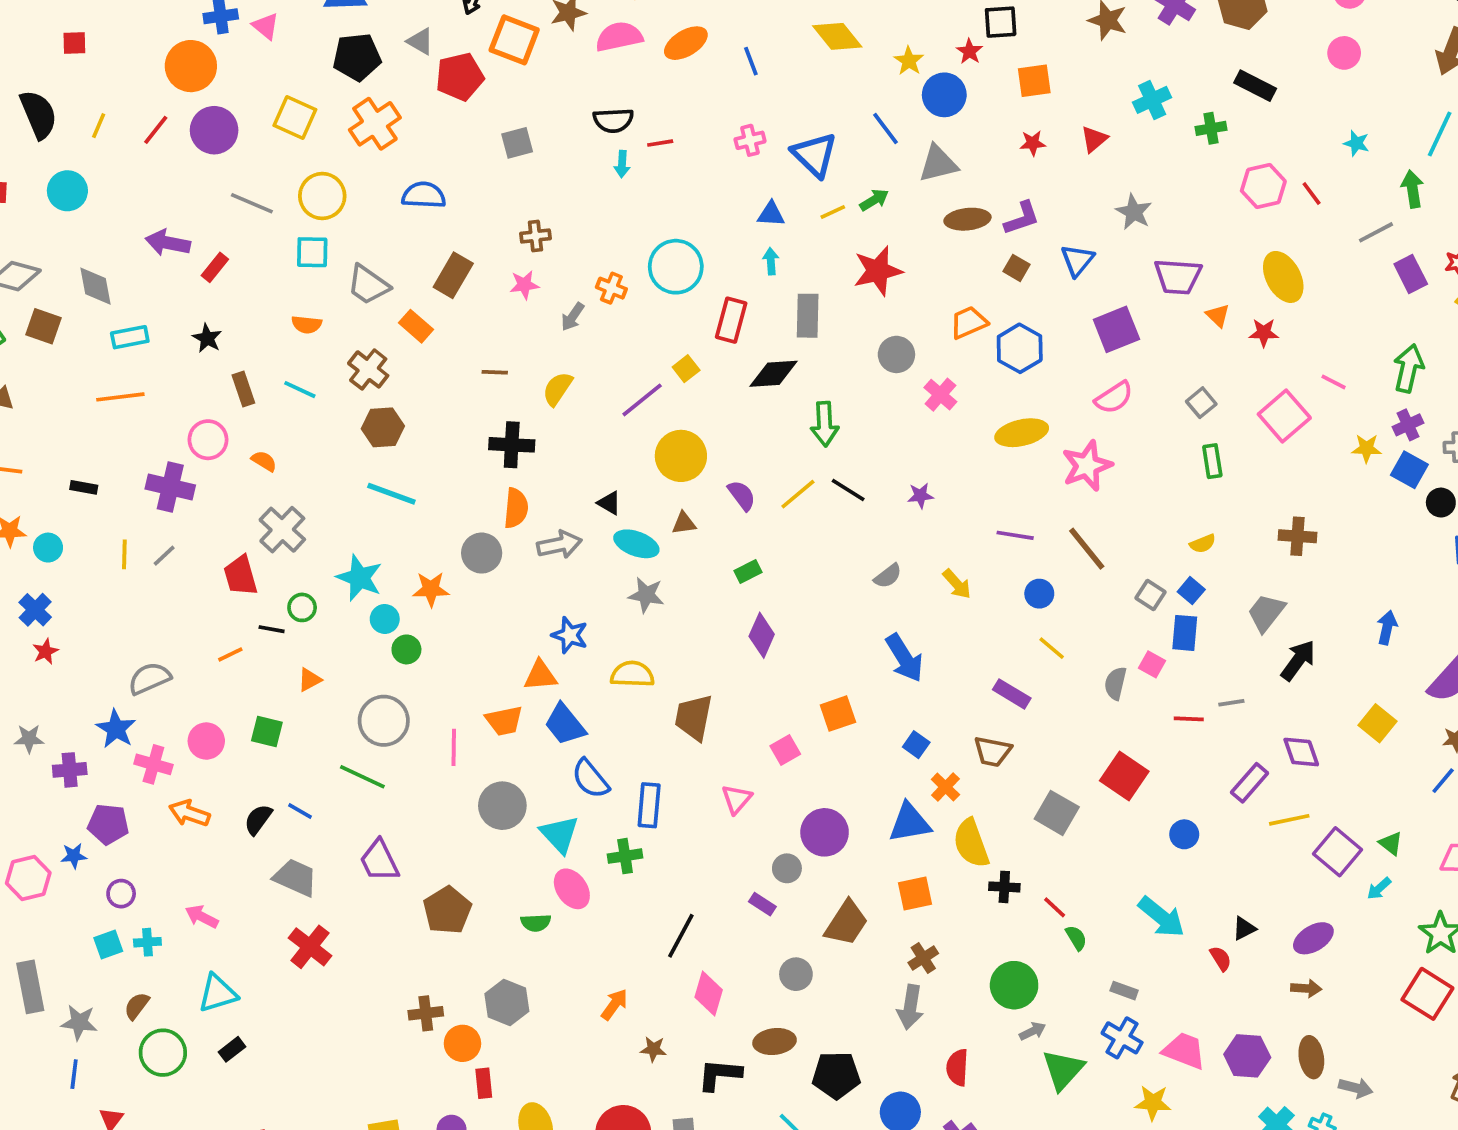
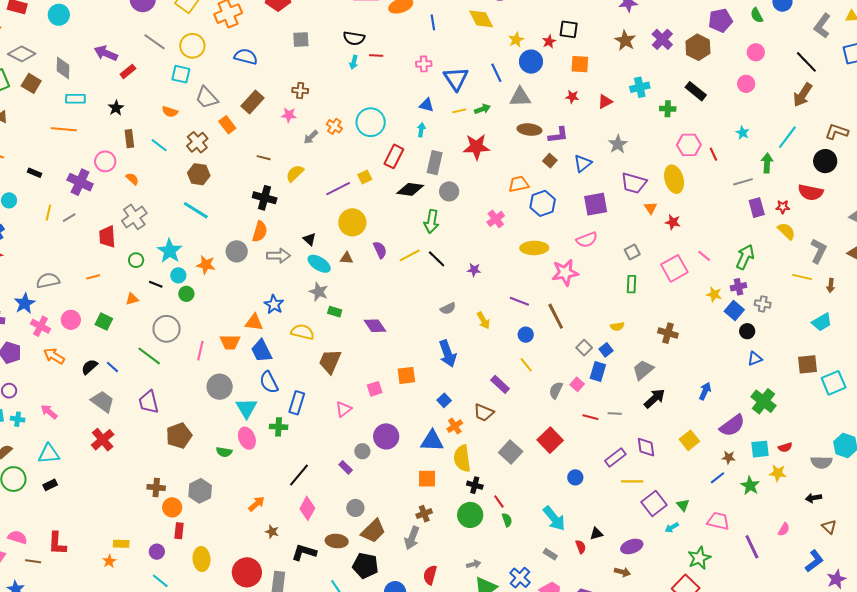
yellow ellipse: (1283, 277) -> (674, 179), moved
gray circle: (896, 354) -> (449, 191), moved
green rectangle: (748, 572) -> (335, 312), moved, turned 32
black line: (272, 629) -> (156, 284), moved
purple diamond: (762, 635) -> (375, 326), turned -70
brown trapezoid: (846, 923) -> (373, 531), moved
green circle: (1014, 985) -> (470, 515), moved
gray rectangle: (1124, 991) -> (550, 554), moved

